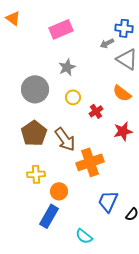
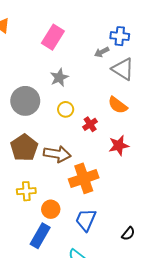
pink rectangle: (61, 29) -> (53, 37), turned -35
brown arrow: (65, 139) -> (57, 154), turned -45
blue trapezoid: (108, 201) -> (86, 220), moved

